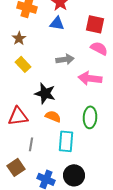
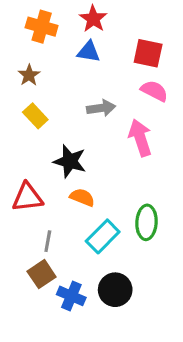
pink arrow: (90, 78) -> (140, 138), turned 65
green ellipse: (90, 117) -> (146, 222), moved
cyan rectangle: (66, 141) -> (103, 236), turned 40
brown square: (16, 167) -> (42, 274), moved

